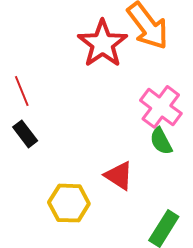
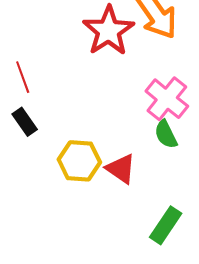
yellow hexagon: (69, 203) -> (79, 161), moved

